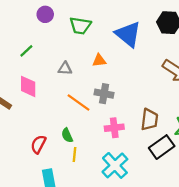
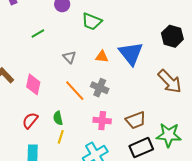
blue triangle: (128, 34) -> (131, 53), moved
gray triangle: (65, 68) -> (69, 57), turned 32
pink diamond: (28, 86) -> (33, 84), moved
brown trapezoid: (149, 120) -> (136, 120), turned 50

